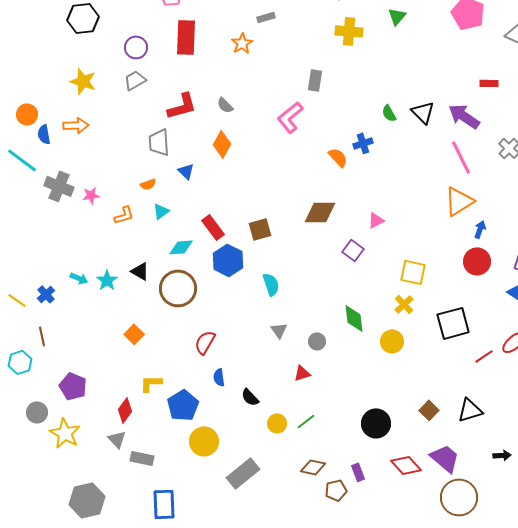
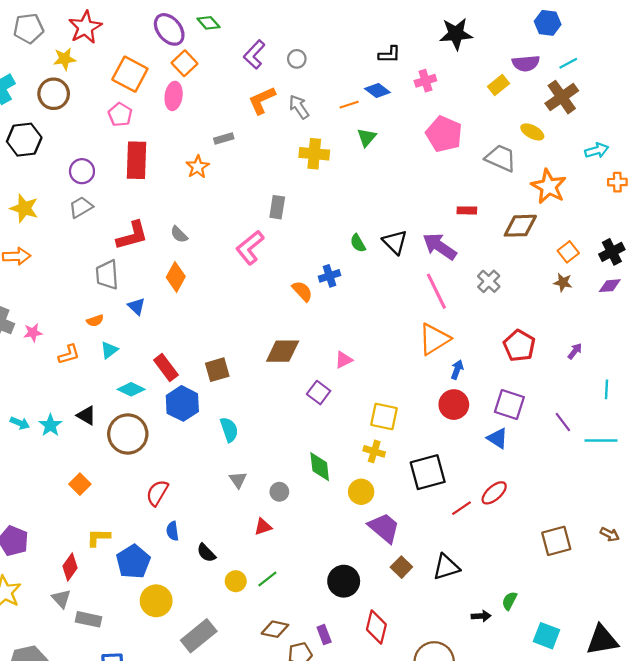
cyan diamond: (181, 247) -> (131, 389), turned 30
yellow cross: (404, 304) -> (374, 451), turned -30
purple trapezoid: (445, 458) -> (384, 528), moved
red diamond: (406, 465) -> (376, 627), turned 56

